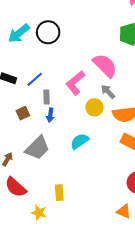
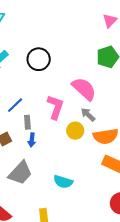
black circle: (48, 32) -> (39, 59), moved
pink L-shape: (75, 83) -> (55, 107), turned 150
cyan semicircle: (80, 141) -> (63, 182), moved, turned -126

